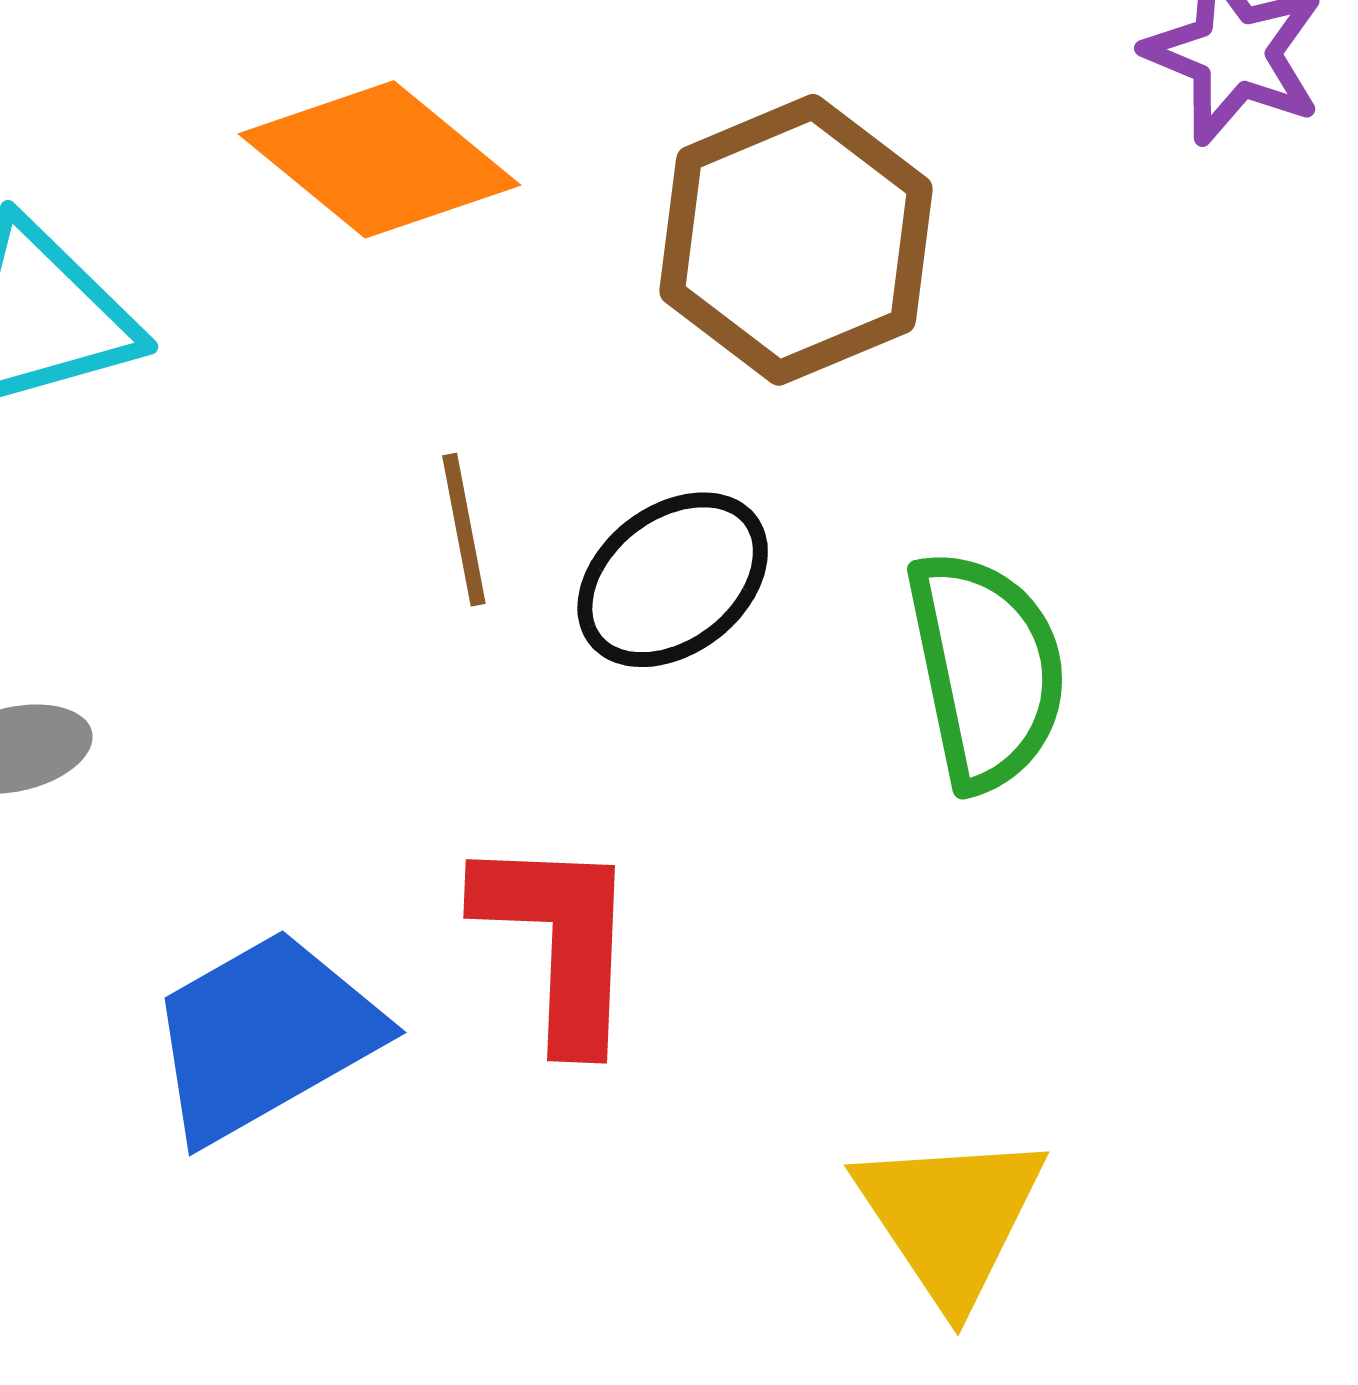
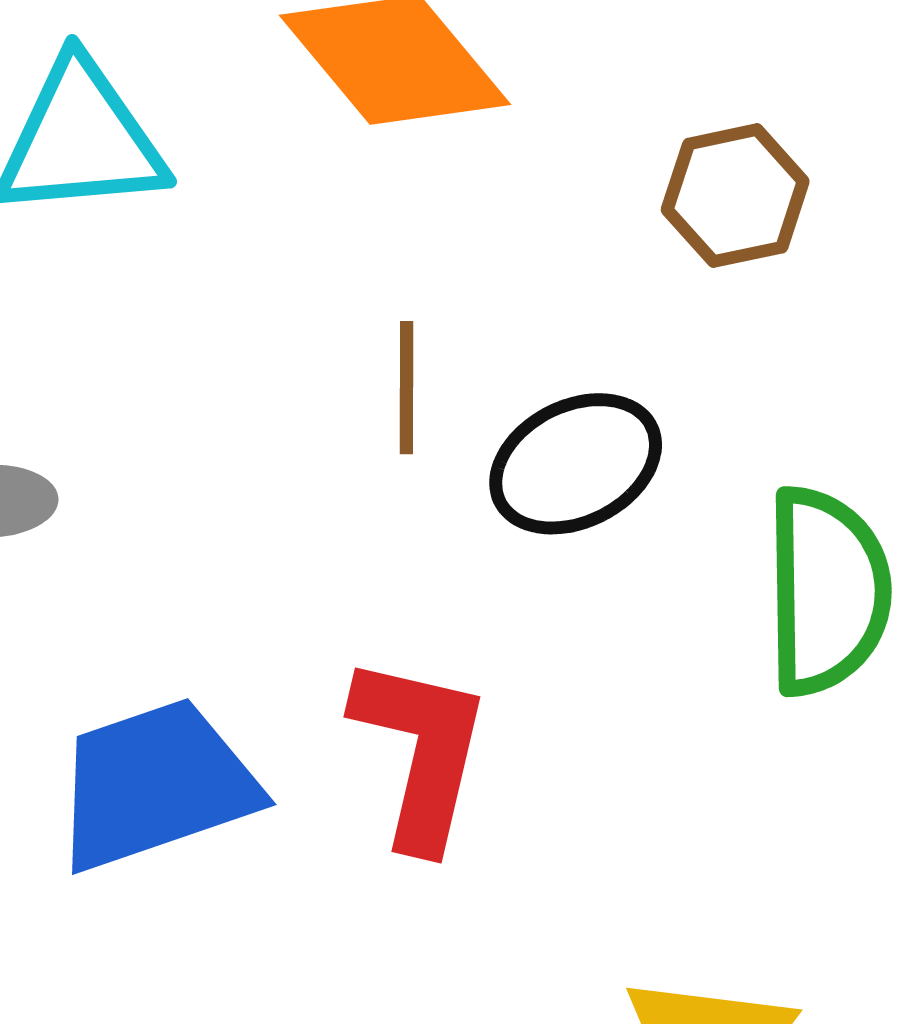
brown hexagon: (796, 240) -> (735, 196), size x0.6

